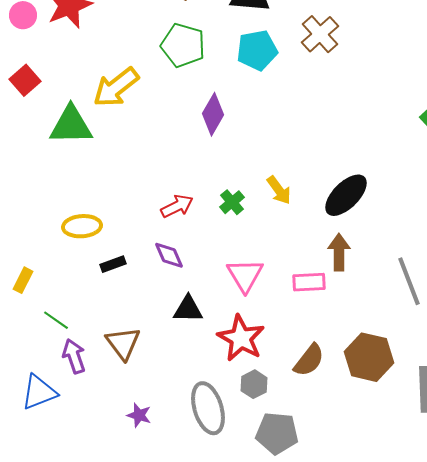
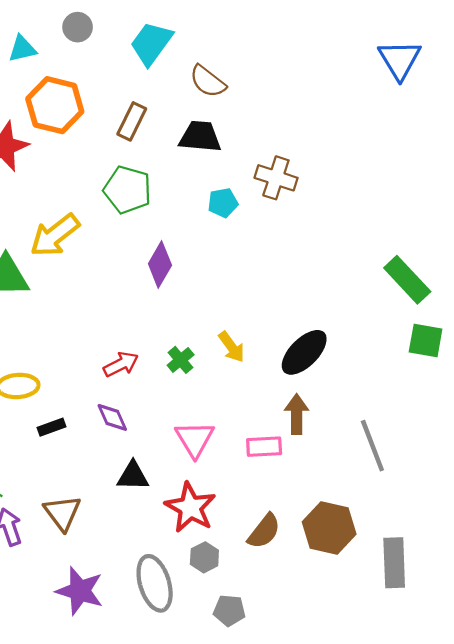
brown cross: (320, 34) -> (276, 178), turned -30
cyan pentagon: (257, 50) -> (223, 203), moved, size x0.7
purple star: (139, 415) -> (80, 591), size x1.8
gray pentagon: (277, 433) -> (229, 610), size x0.7

